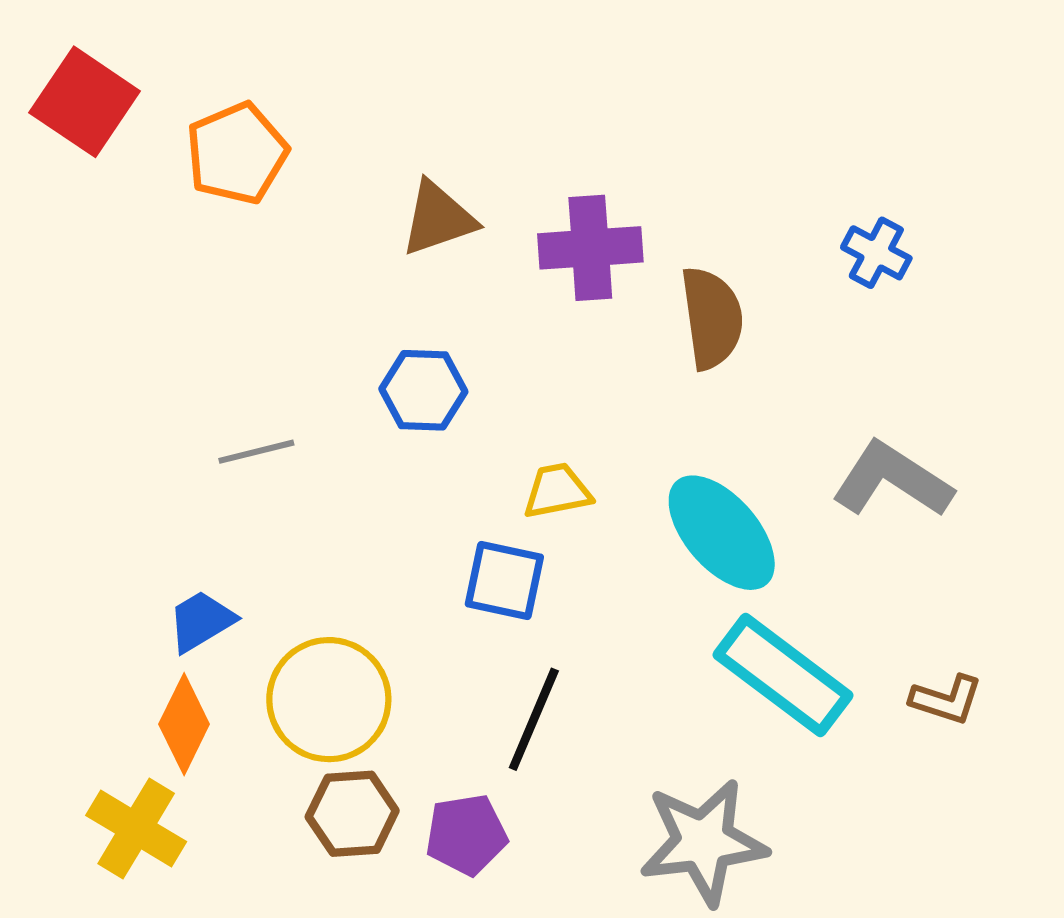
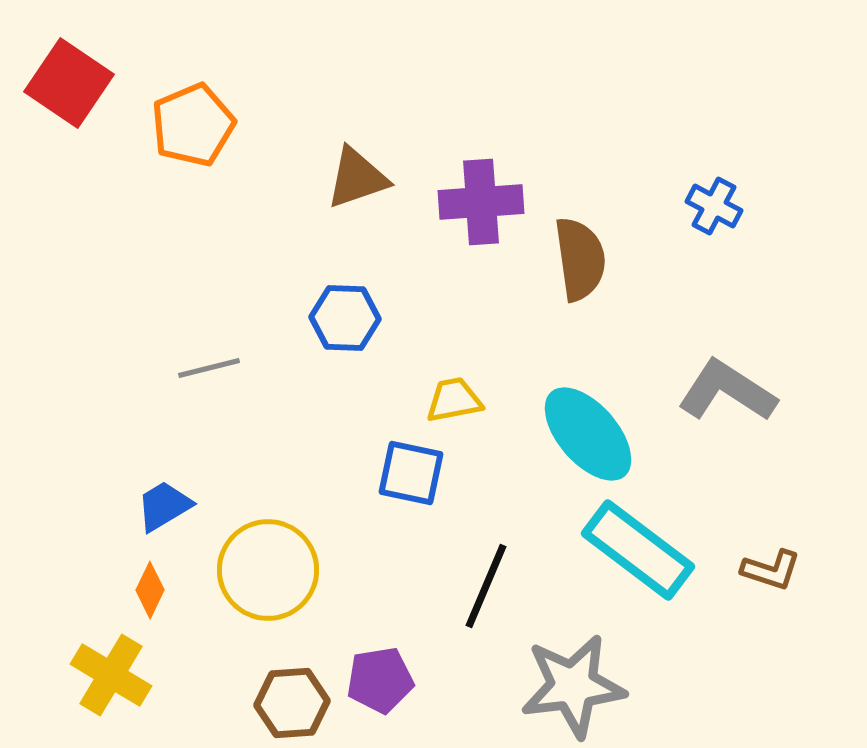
black line: (534, 719) -> (486, 586), moved
orange diamond: (184, 724) -> (150, 590), size x0.7
brown hexagon: (352, 814) -> (292, 703), moved

